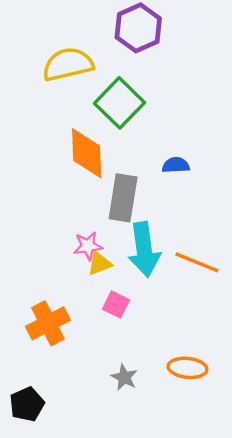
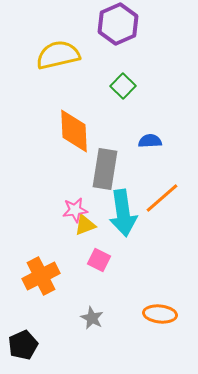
green square: (120, 103) -> (123, 86), moved, size x0.6
orange line: (197, 262) -> (162, 198), moved, turned -63
gray star: (124, 377) -> (92, 318), moved

